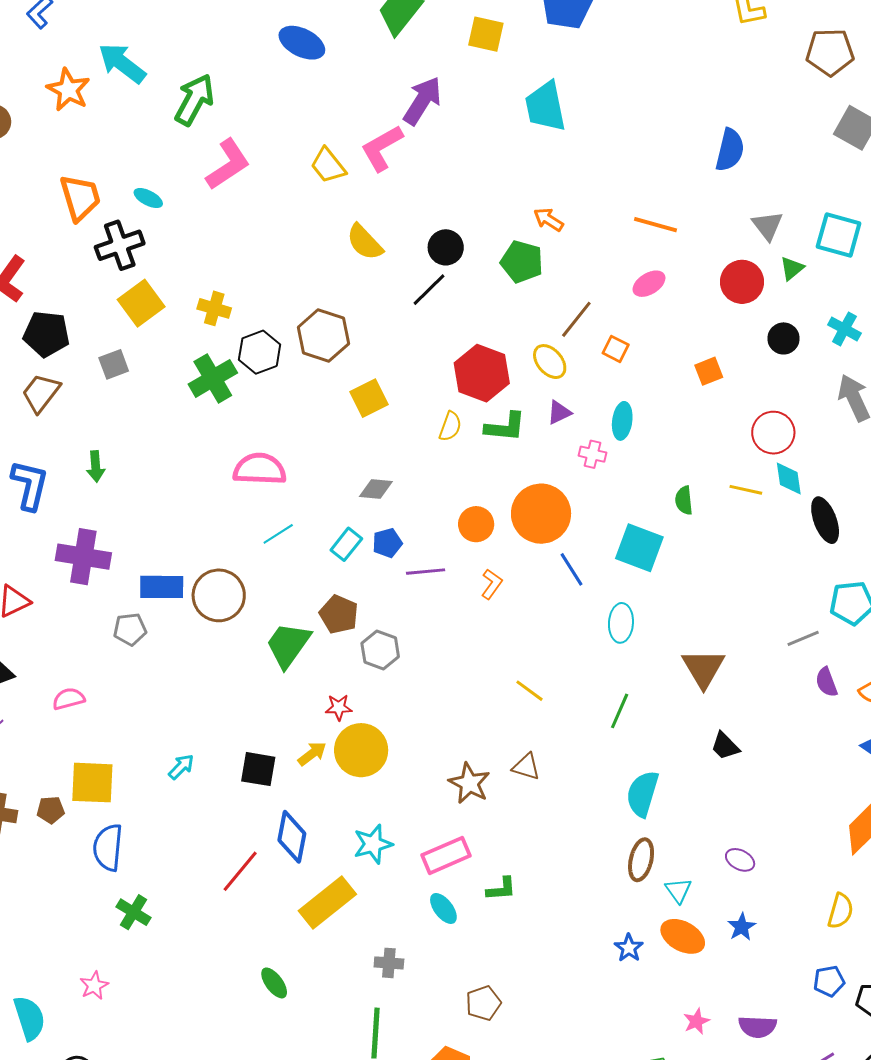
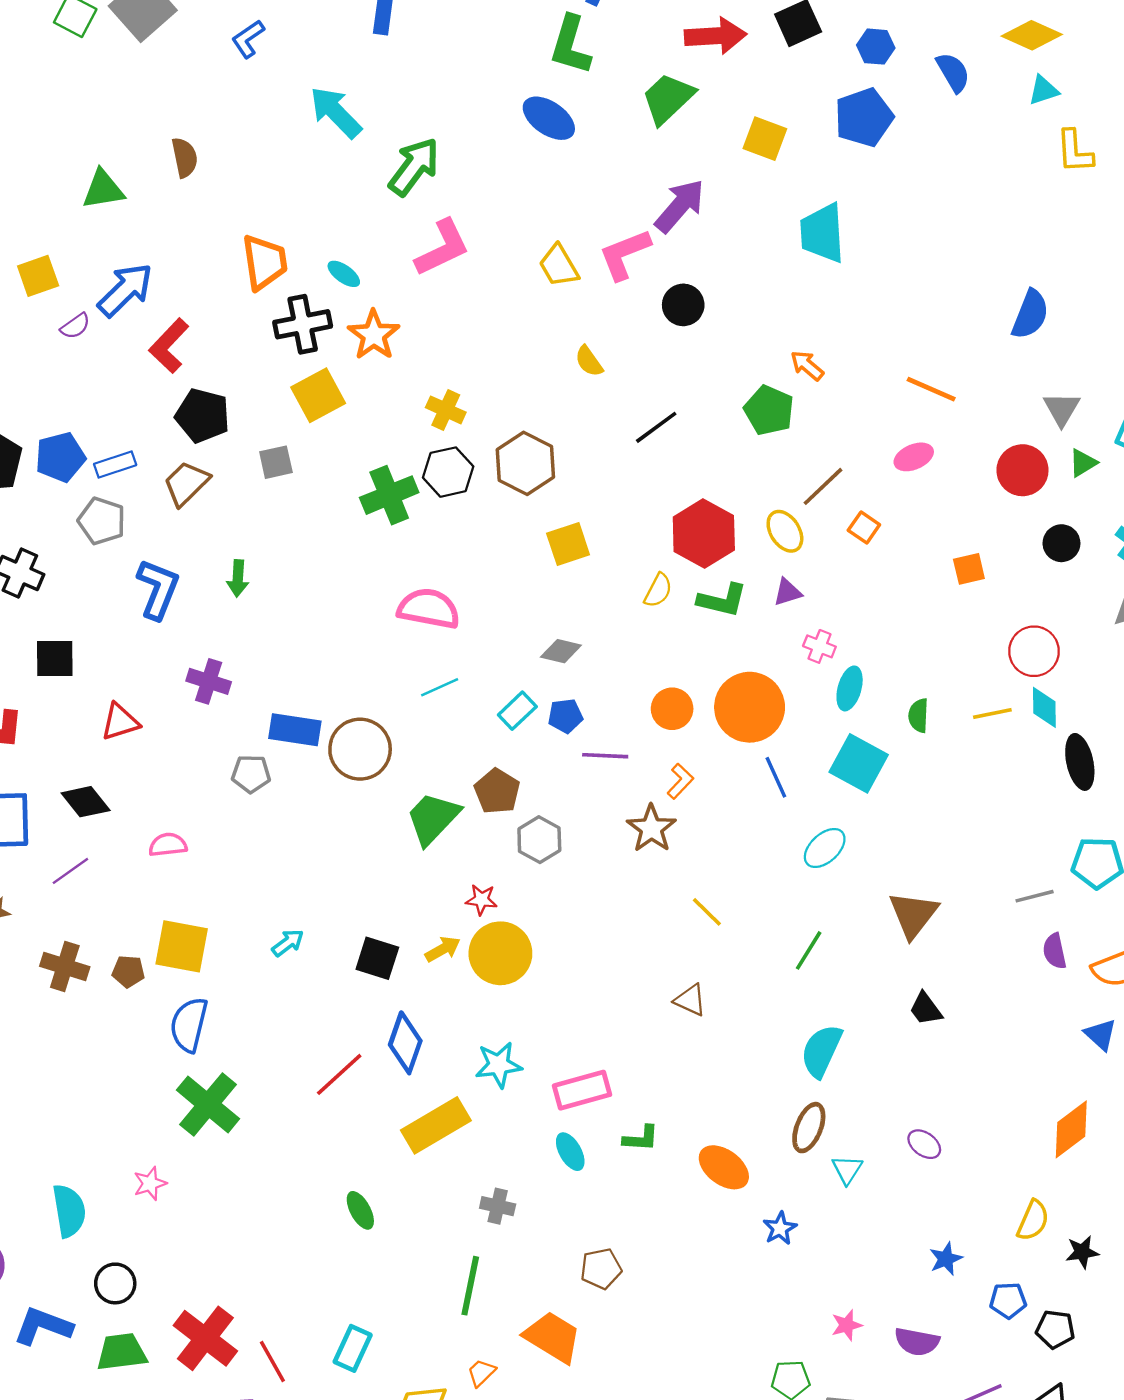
orange star: (68, 90) -> (374, 335), moved
yellow semicircle: (365, 242) -> (589, 361), size x0.7
black circle: (446, 247) -> (683, 305), moved
yellow cross: (214, 308) -> (446, 410), moved
cyan ellipse: (622, 421) -> (850, 688), moved
yellow line: (746, 490) -> (992, 713), turned -32
purple cross: (83, 557) -> (209, 681), size x0.7
cyan ellipse: (621, 623) -> (825, 848), turned 36
brown star: (469, 783) -> (651, 828), moved
green cross: (133, 912) -> (208, 1104), size x1.6
blue star: (742, 927) -> (946, 1259), moved
orange ellipse: (683, 936) -> (724, 1167), moved

